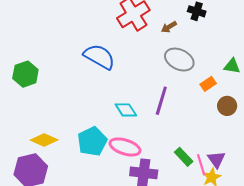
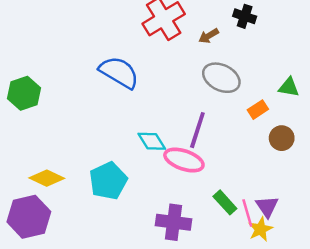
pink ellipse: (125, 147) -> (184, 160), moved

